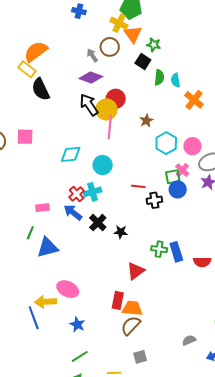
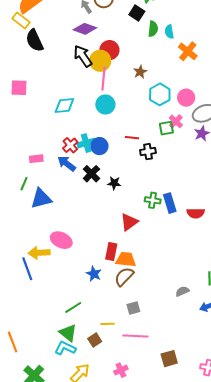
cyan circle: (103, 165) -> (105, 105), moved
blue circle: (178, 189) -> (99, 146), moved
blue star: (77, 325) -> (94, 274), moved

